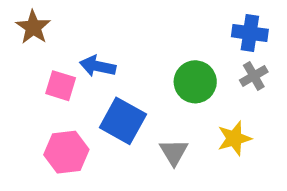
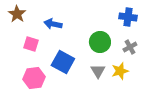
blue arrow: (98, 66) -> (53, 24), moved
gray cross: (254, 76) -> (130, 47), moved
gray triangle: (174, 152) -> (98, 71), moved

